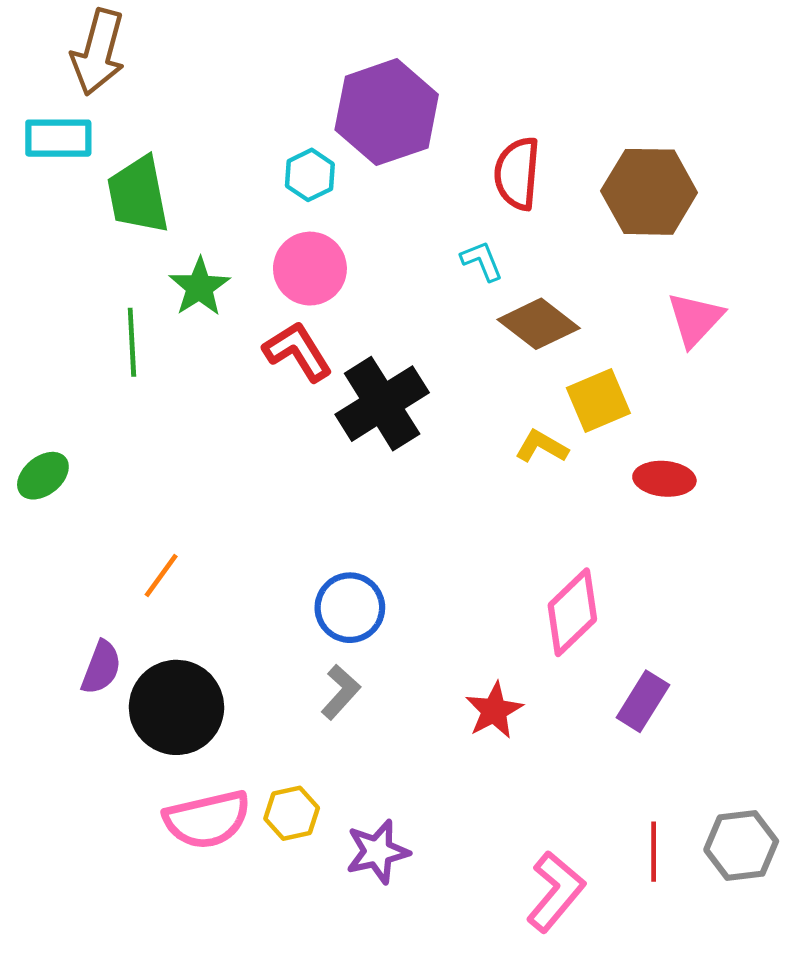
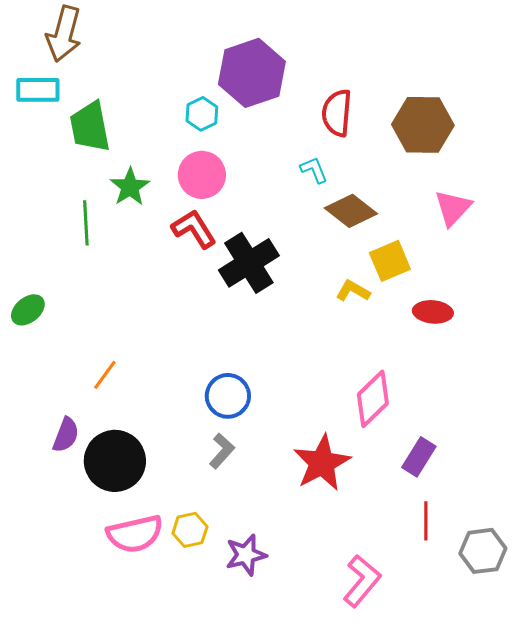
red star: (494, 710) -> (322, 463), size x1.5
red line: (654, 852) -> (426, 521), moved

